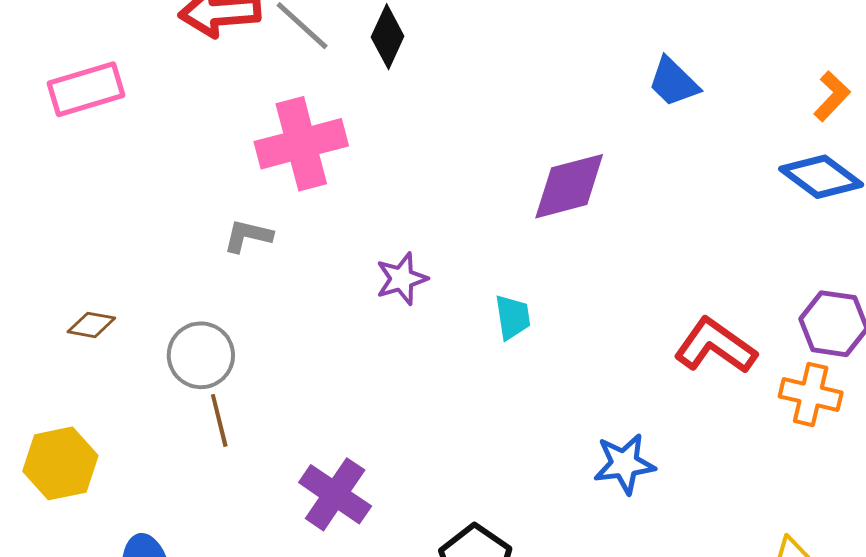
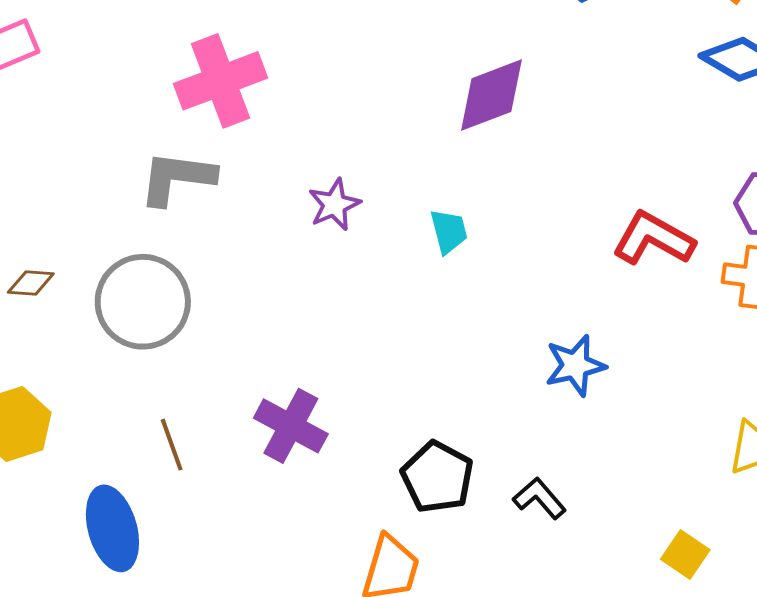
gray L-shape: (248, 236) -> (177, 178), size x1.6
gray circle: (201, 355) -> (143, 302), size x1.4
brown line: (219, 420) -> (172, 445), moved

